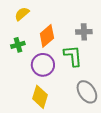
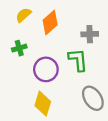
orange diamond: (47, 36) -> (50, 22), moved

